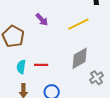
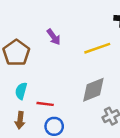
red line: (41, 65) -> (45, 104), moved

